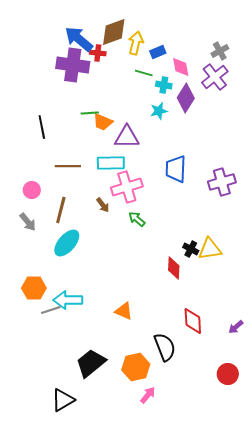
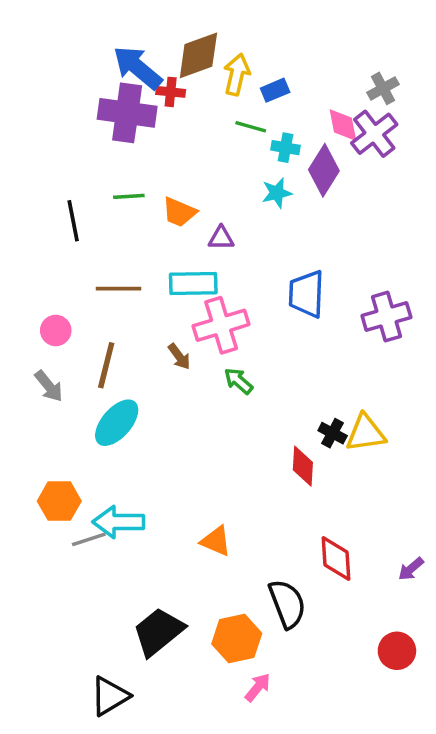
pink diamond: (181, 67) -> (343, 125), moved
green line: (90, 113) -> (129, 196), moved
purple triangle: (127, 137) -> (221, 238), size x0.6

